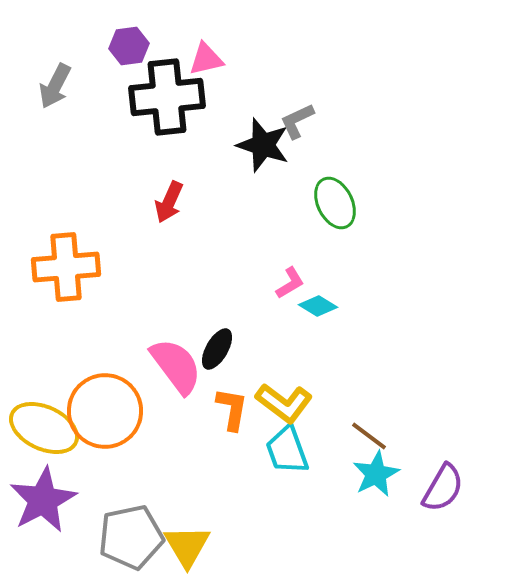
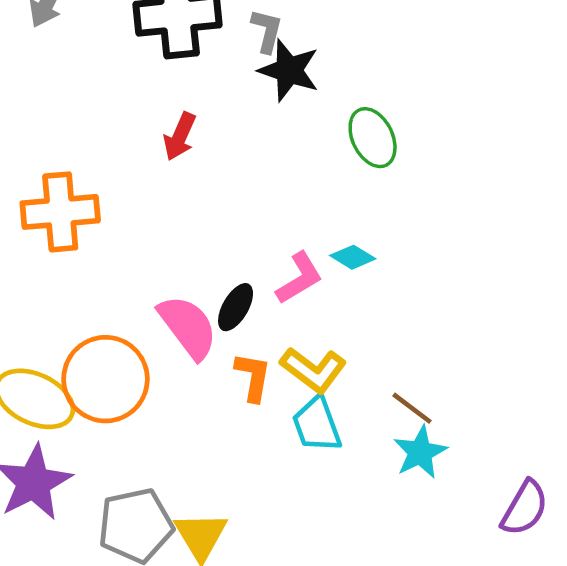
gray L-shape: (297, 121) -> (267, 31), moved, turned 129
pink L-shape: (290, 283) -> (299, 278), moved, size x1.4
purple semicircle: (443, 488) -> (525, 508), moved

